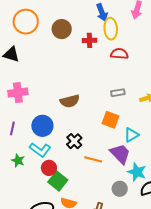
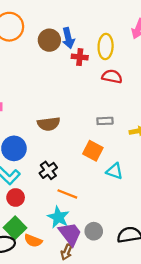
blue arrow: (102, 13) -> (68, 38), moved
cyan triangle: (131, 135) -> (115, 171), turned 42
purple trapezoid: (120, 154) -> (70, 234), moved
cyan star: (137, 172) -> (58, 217), moved
green square: (58, 181) -> (15, 228), moved

